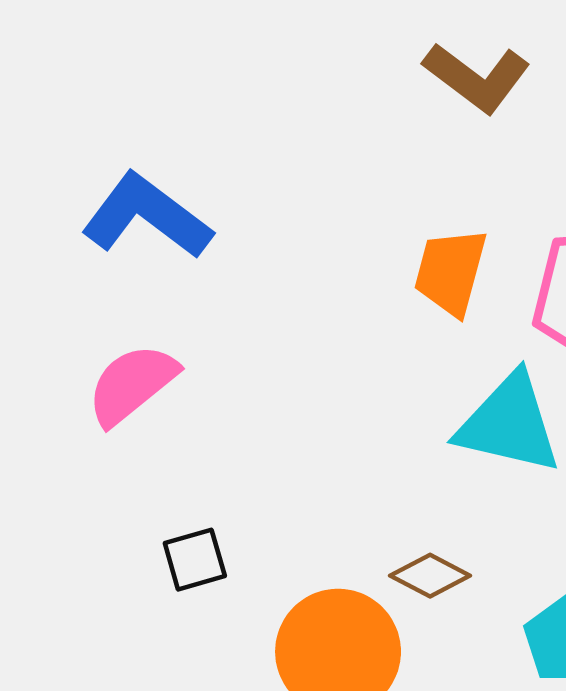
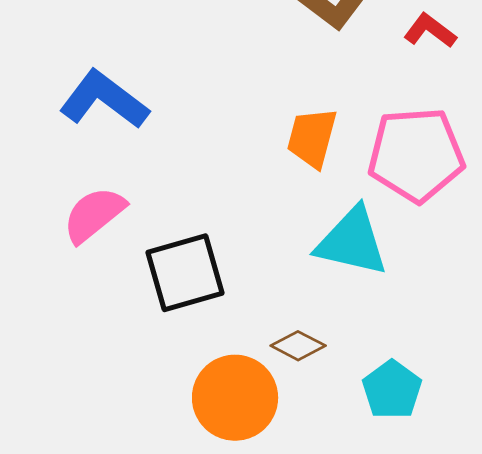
black square: (195, 560) -> (185, 273), moved, size x1.8

